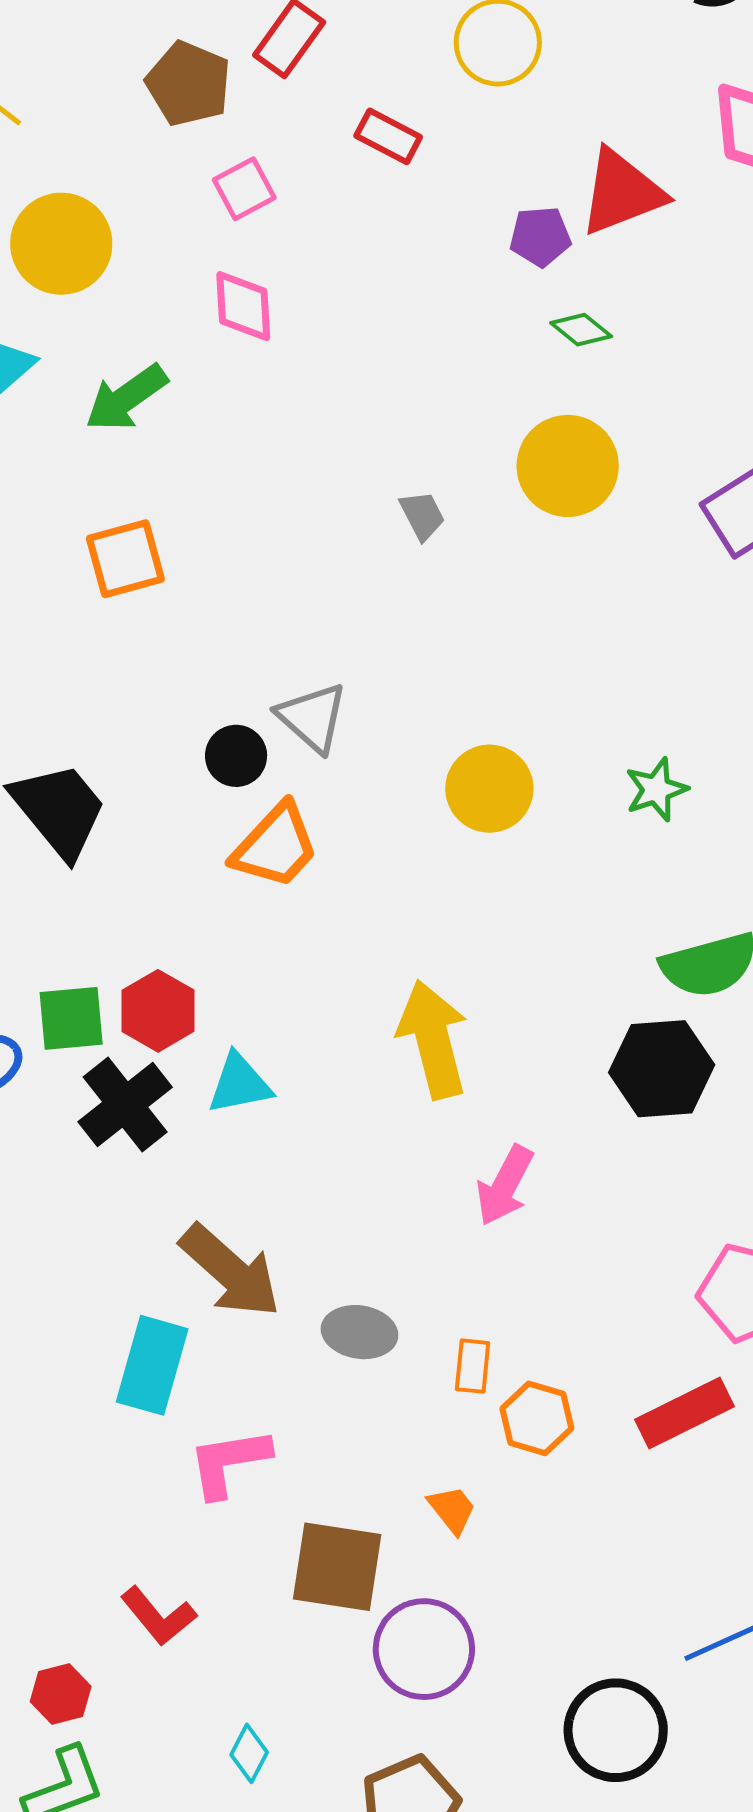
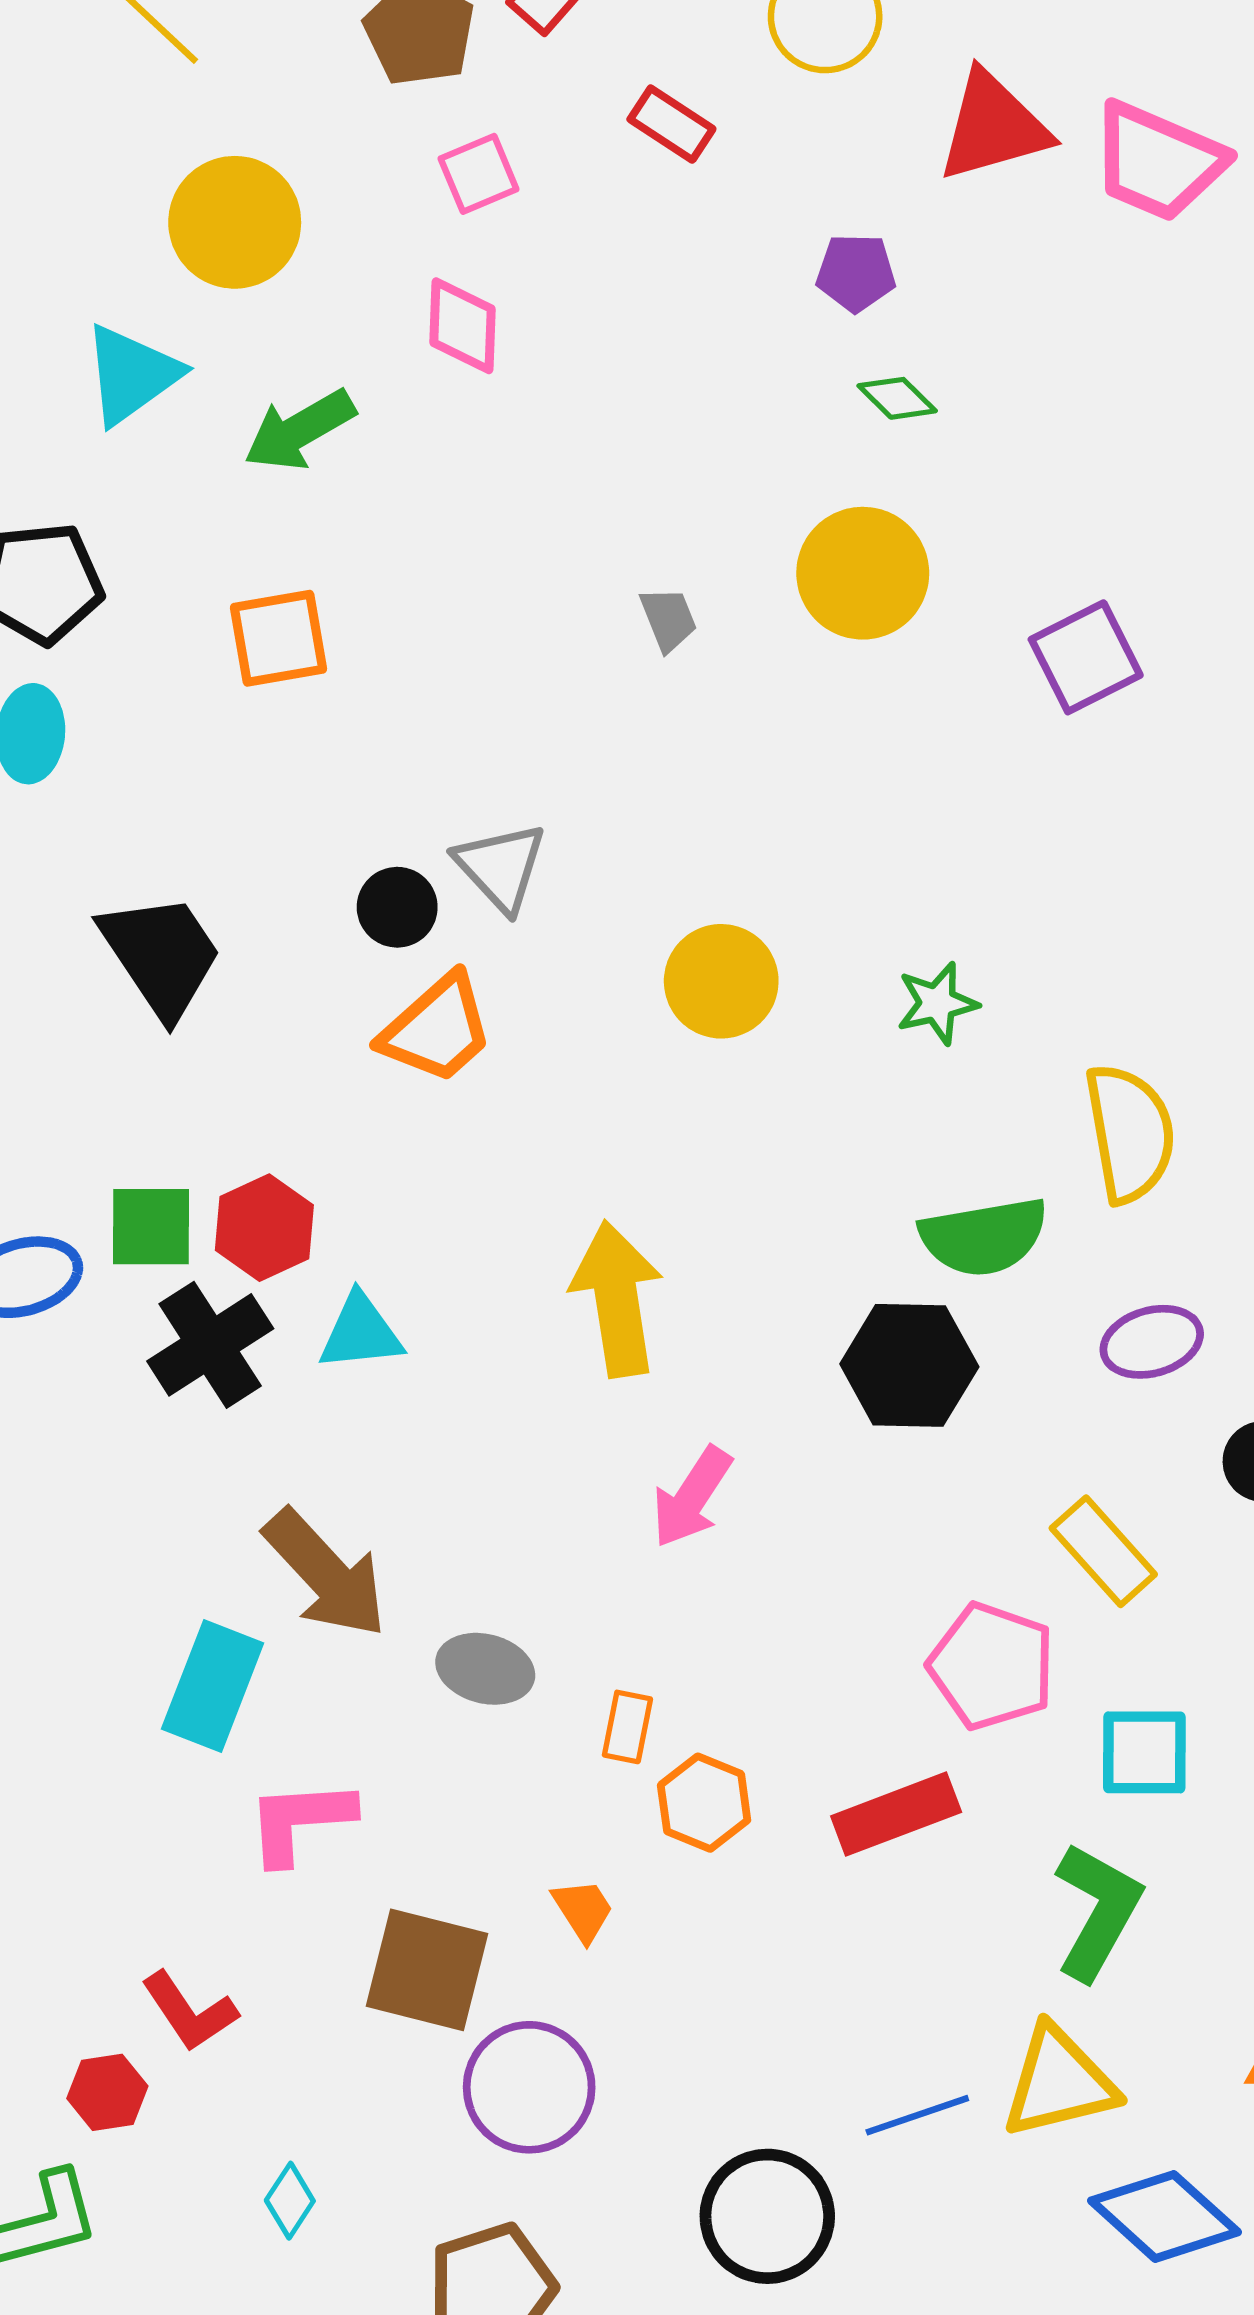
red triangle: (622, 192) -> (993, 127), moved
red hexagon: (61, 1694) -> (107, 2092), moved

